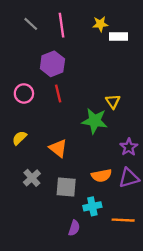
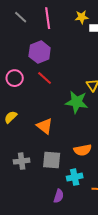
red line: (58, 93) -> (45, 78), turned -35
gray cross: (32, 178) -> (22, 161), moved, turned 35

